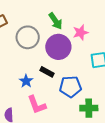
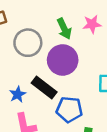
pink star: (81, 32) -> (92, 24), moved
black rectangle: (47, 72) -> (44, 88), size x1.5

